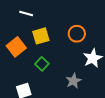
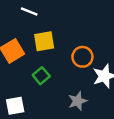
orange circle: (77, 34) -> (82, 57), moved

